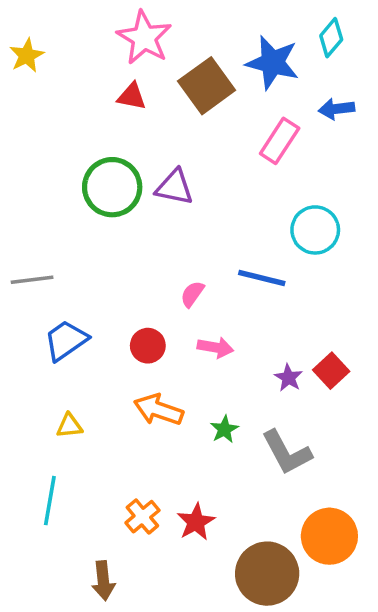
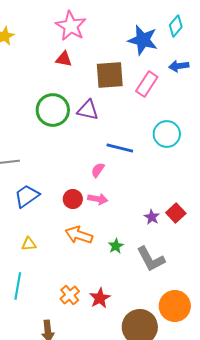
brown square: (207, 86) -> (110, 75), moved, turned 32
blue line: (262, 278) -> (120, 148), moved
pink arrow: (215, 347) -> (98, 199), moved

